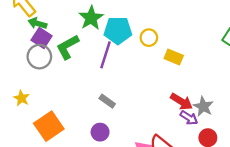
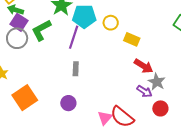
gray rectangle: (107, 101) -> (76, 69), moved, turned 56
red arrow: (181, 102) -> (144, 66), moved

